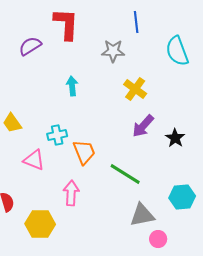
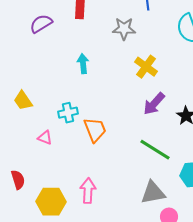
pink triangle: (34, 160) -> (45, 138), size x0.7
green line: (125, 174) -> (155, 150), moved
pink arrow: (71, 193) -> (88, 191), moved

